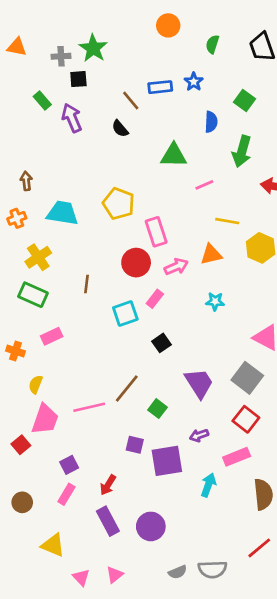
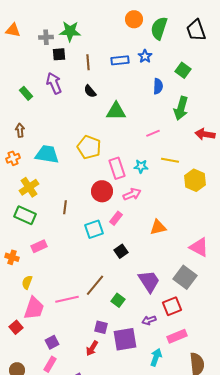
orange circle: (168, 25) -> (134, 19), moved
green semicircle: (212, 44) -> (159, 28), size x1.6
green star: (93, 48) -> (70, 31), turned -30
green rectangle: (42, 100) -> (26, 93), moved
brown line: (131, 100) -> (88, 62), moved, turned 35
green triangle: (174, 155) -> (116, 111), moved
orange triangle: (211, 255) -> (158, 227), moved
cyan star: (215, 301) -> (141, 166), moved
red square: (246, 419) -> (172, 306), moved, turned 30
red arrow: (108, 485) -> (92, 348), moved

